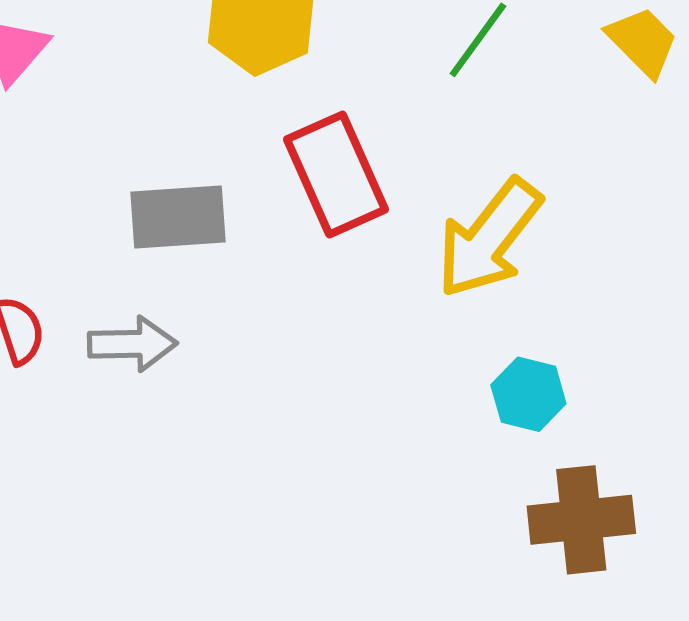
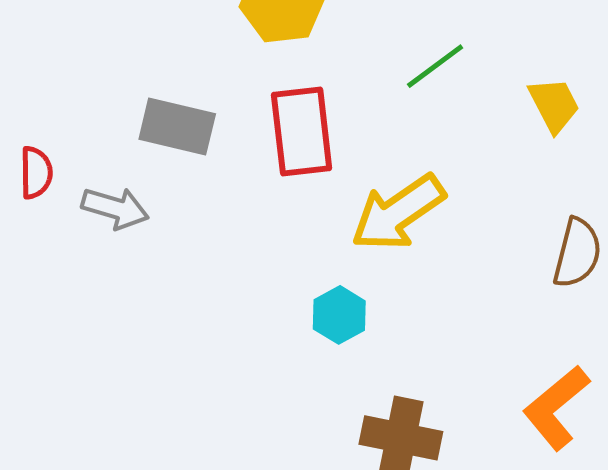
cyan hexagon: (528, 394) -> (339, 315), moved

